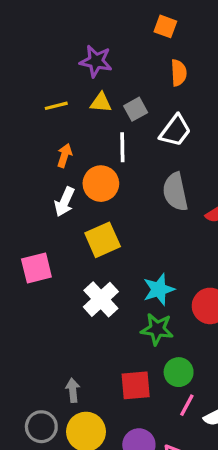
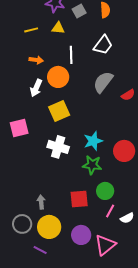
gray square: (136, 109) -> (79, 11), moved
orange arrow: (64, 155) -> (36, 60), turned 80
gray semicircle: (175, 192) -> (103, 82), turned 50
white cross: (101, 299) -> (58, 147), turned -30

